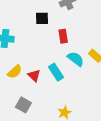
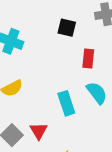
red triangle: (34, 76) -> (39, 131), moved

